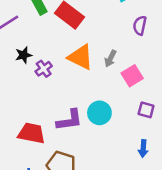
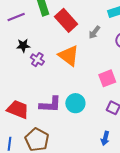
gray arrow: (110, 59) -> (94, 32), moved
purple cross: (44, 69) -> (37, 60), turned -32

